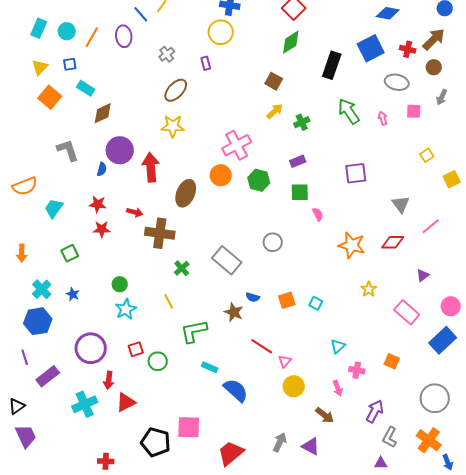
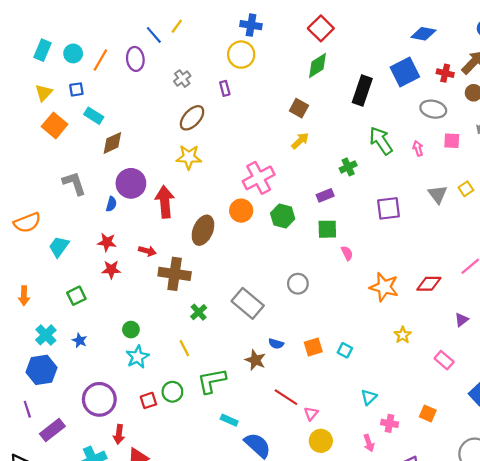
green cross: (302, 122) -> (348, 167), moved
gray triangle: (401, 204) -> (438, 194), moved
pink rectangle: (407, 312) -> (444, 360), size x0.7
green circle: (158, 361) -> (172, 392), moved

